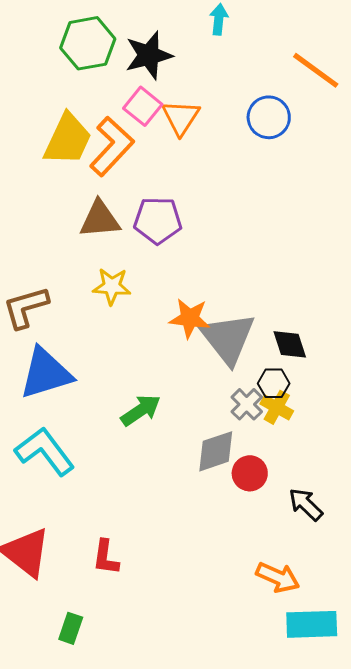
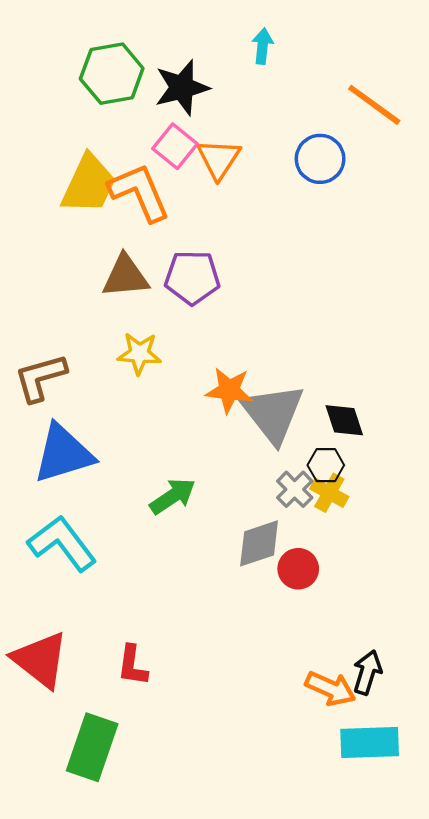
orange L-shape: (112, 146) -> (139, 192), turned -66
black arrow: (306, 504) -> (367, 672), moved, turned 63
green rectangle: (71, 628) -> (92, 747), size x1.8

